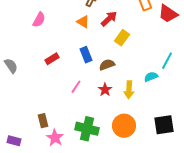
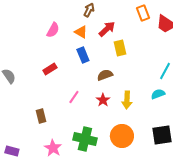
pink semicircle: (39, 20) -> (53, 30), moved
yellow rectangle: (122, 38) -> (120, 48), turned -49
blue rectangle: (86, 55) -> (83, 55), moved
cyan semicircle: (151, 77) -> (158, 94), moved
brown rectangle: (43, 121) -> (41, 116), moved

